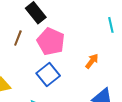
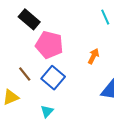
brown line: (18, 38) -> (25, 74), moved, turned -49

